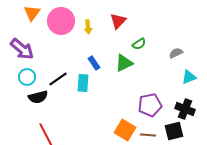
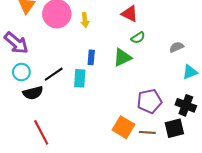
red triangle: (118, 21) -> (130, 14), moved, turned -48
blue rectangle: (94, 63) -> (91, 57), turned 40

